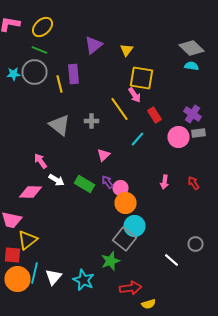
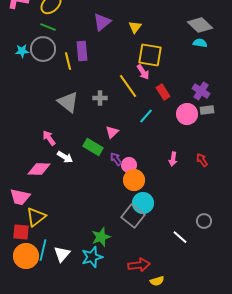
green rectangle: (84, 184) -> (93, 147), moved
green star: (110, 261) -> (101, 237), moved
cyan star: (84, 280) -> (92, 257), turned 30

